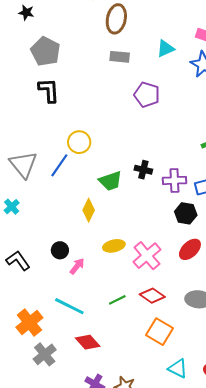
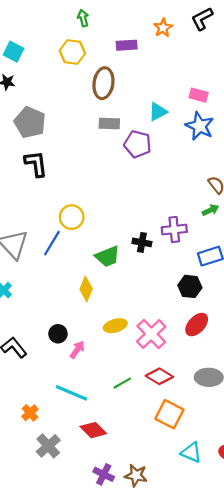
purple pentagon: (147, 95) -> (138, 144), moved
purple cross: (174, 180) -> (174, 230), moved
orange cross: (29, 322) -> (30, 413), size x0.6

